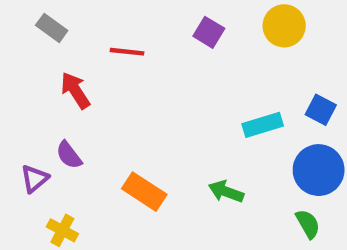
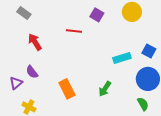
red line: (127, 52) -> (74, 31), moved
orange rectangle: (144, 192) -> (67, 89), turned 30
green arrow: (226, 192) -> (105, 89), turned -77

